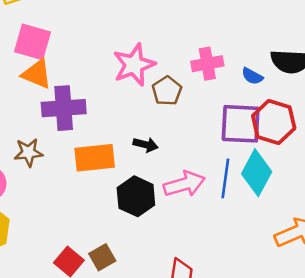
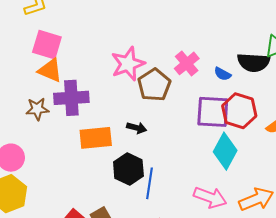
pink cross: (207, 64) -> (187, 63), turned -30
brown pentagon: (167, 91) -> (154, 85), size x1.4
brown star: (28, 152) -> (37, 109), moved
blue line: (225, 178) -> (150, 183), moved
pink arrow: (184, 184) -> (210, 197), moved, turned 36

